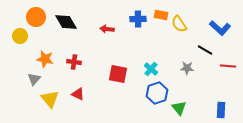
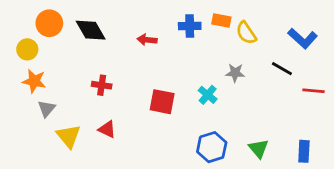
orange star: (45, 59) -> (34, 81), moved
gray star: (187, 68) -> (235, 73), moved
blue hexagon: (157, 93) -> (212, 147), moved
green triangle: (179, 108) -> (259, 149), moved

